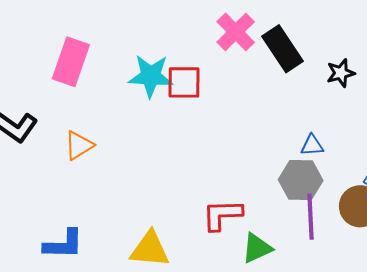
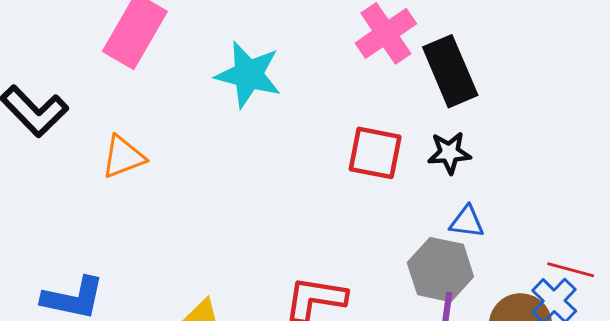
black star: (341, 73) -> (449, 153), moved
red square: (184, 82) -> (375, 153), moved

